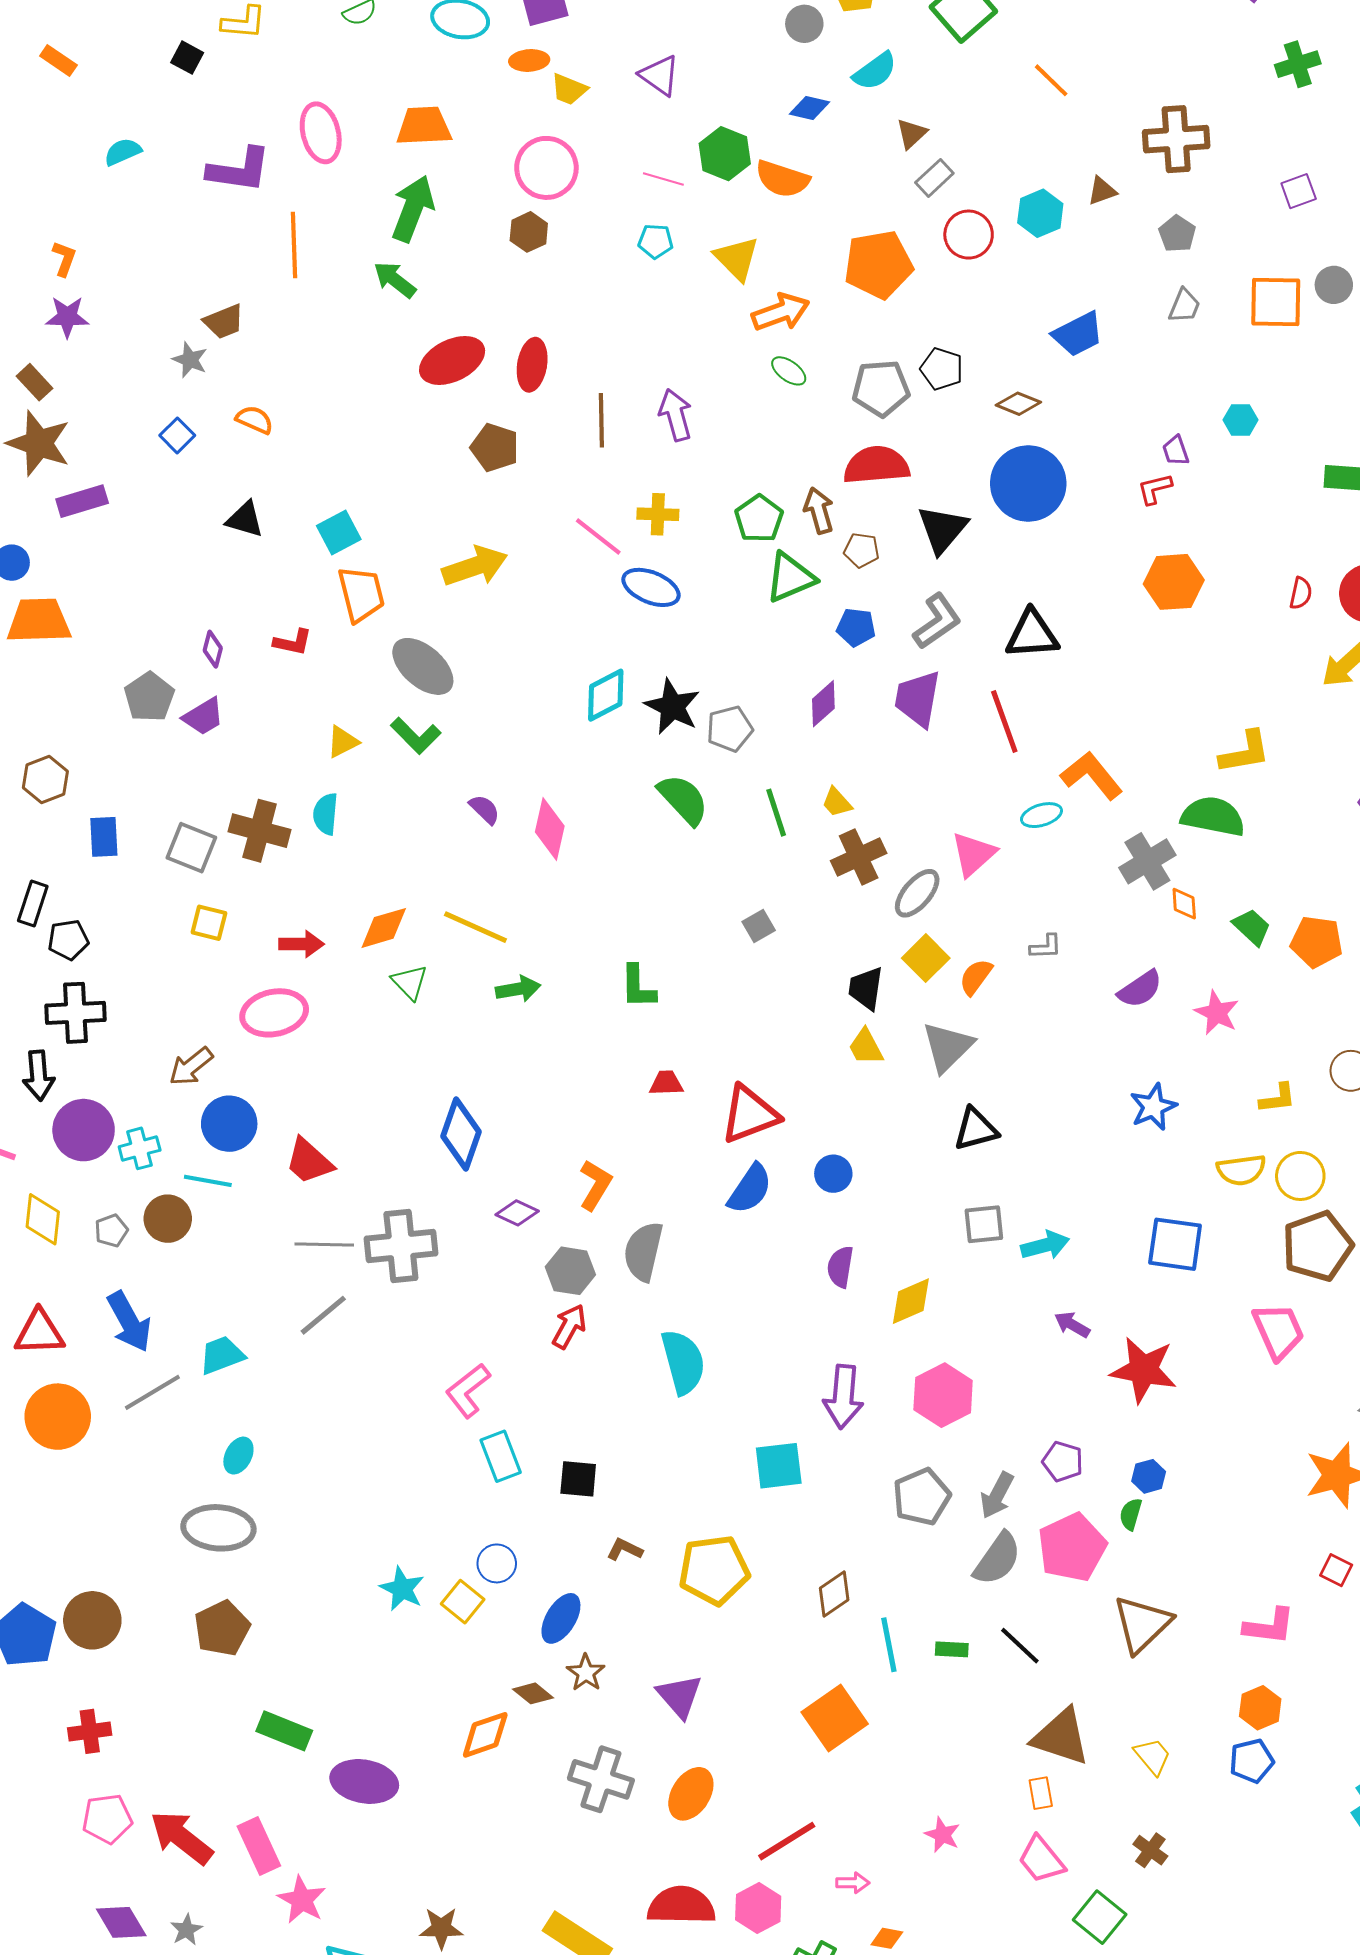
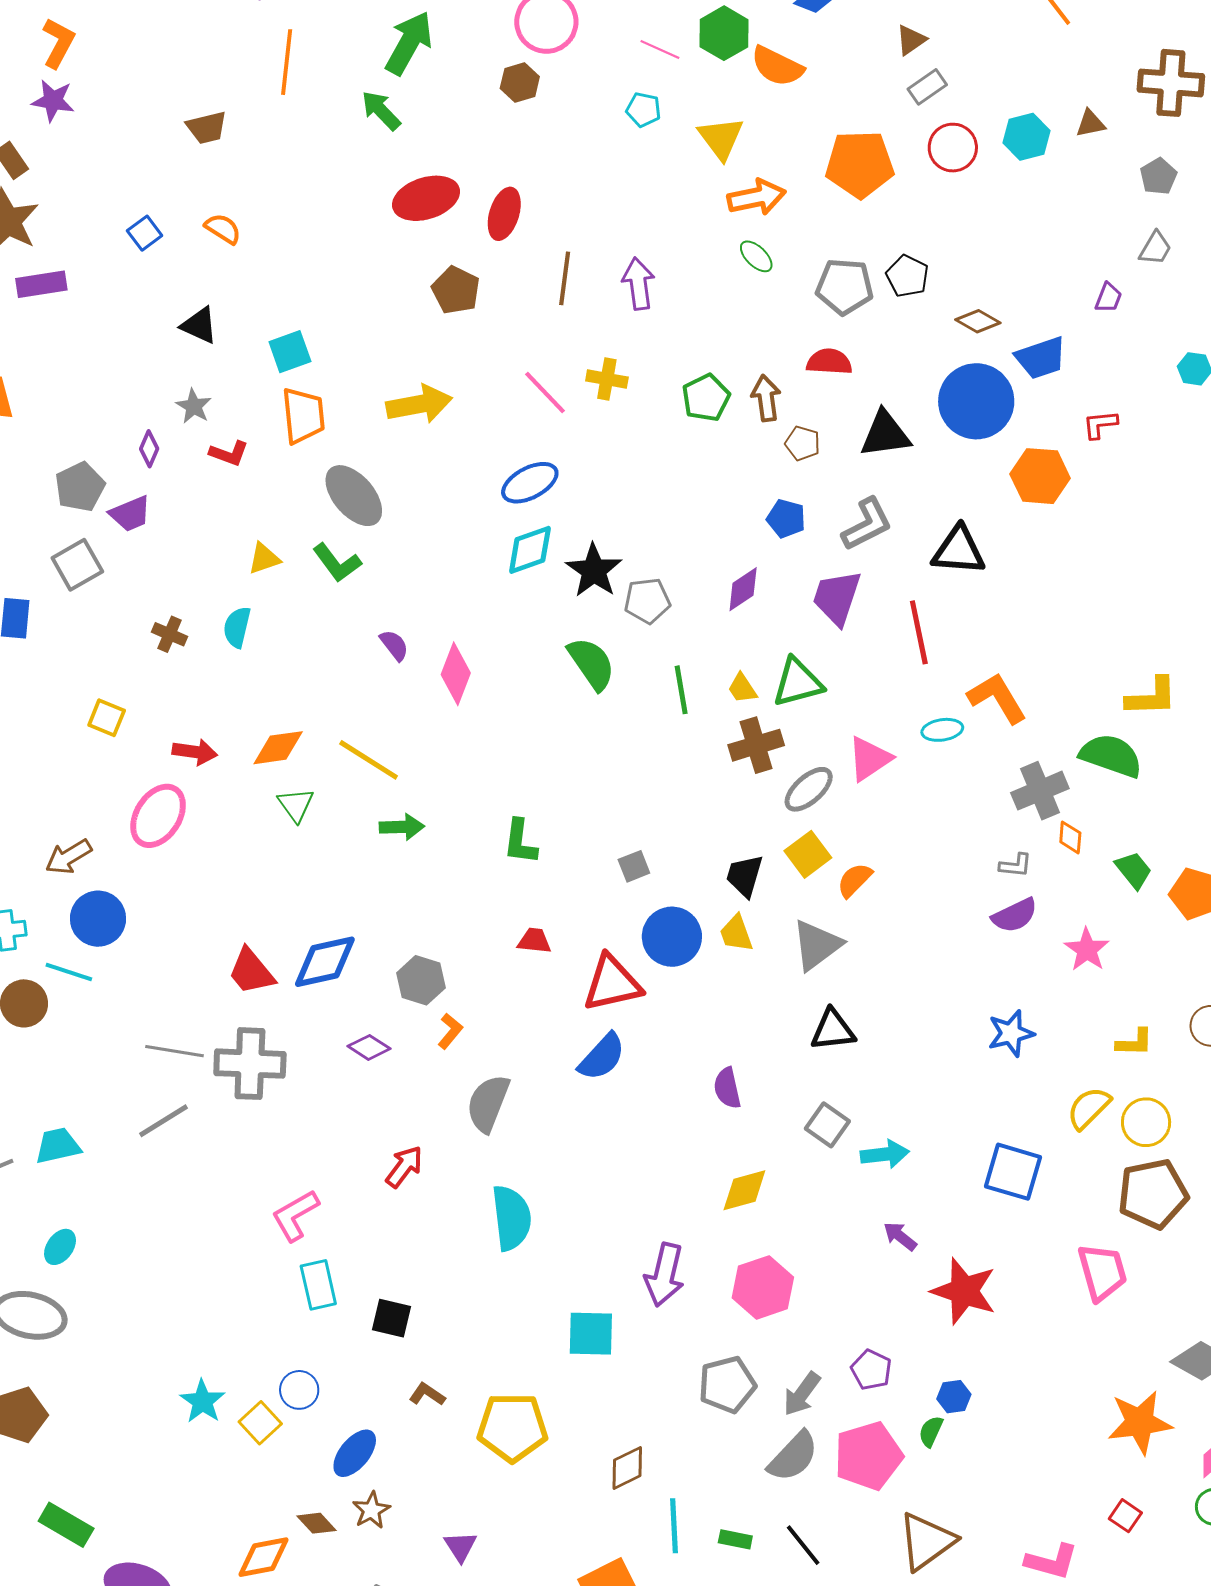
orange L-shape: (64, 259) -> (58, 43), size x1.4
blue trapezoid: (1078, 334) -> (1041, 358), moved
gray star: (190, 360) -> (194, 406), moved
purple trapezoid: (1176, 451) -> (1108, 298), moved, turned -148
red semicircle: (876, 465) -> (829, 362), size x0.7
black triangle: (942, 529) -> (885, 434), turned 34
green triangle: (790, 577) -> (798, 682), moved
orange hexagon: (1174, 582) -> (1040, 476), moved
blue ellipse: (651, 587) -> (530, 483), moved, turned -58
brown cross: (260, 831) -> (169, 634), size x0.6
gray square: (191, 848) -> (77, 565), moved, turned 30
gray square: (759, 926) -> (634, 866), moved
gray L-shape: (1046, 947) -> (1016, 865), moved
pink ellipse: (274, 1013) -> (158, 816), turned -54
blue diamond: (461, 1134) -> (325, 962), turned 50
red trapezoid: (309, 1161) -> (251, 971), moved
yellow semicircle: (1241, 1170) -> (1089, 1108), turned 135
blue circle: (833, 1174) -> (672, 937), moved, size x1.6
orange L-shape: (595, 1185) -> (450, 1031), size x0.7
gray square: (984, 1224) -> (827, 1125), turned 33
purple semicircle: (840, 1267) -> (727, 1088), moved, turned -30
gray hexagon: (570, 1271) -> (421, 980), moved
purple triangle: (679, 1696) -> (460, 1546), size x0.7

